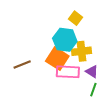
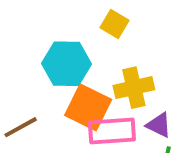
cyan hexagon: (65, 40) -> (66, 64), moved

